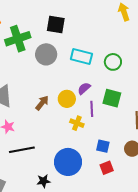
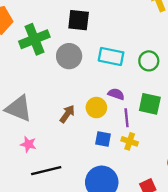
purple semicircle: (84, 88) -> (116, 94), turned 64
yellow cross: (77, 123) -> (130, 141), moved
blue square: (103, 146) -> (103, 139), moved

